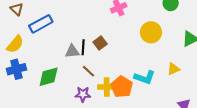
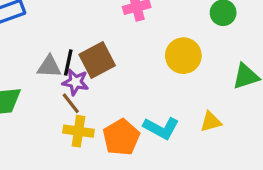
brown square: (100, 43) -> (97, 60), size x1.5
yellow cross: (107, 87) -> (78, 131), moved
purple star: (83, 94) -> (75, 82), moved

